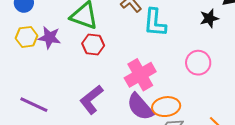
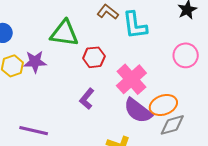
red hexagon: (93, 44) -> (94, 57), moved
purple L-shape: (91, 99) -> (87, 99), moved, size x0.7

